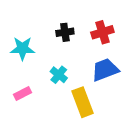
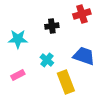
red cross: (102, 32) -> (82, 14), moved
blue trapezoid: (105, 70) -> (84, 56), turned 40

